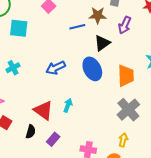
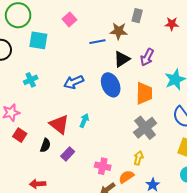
purple arrow: (125, 25) -> (147, 57), moved

